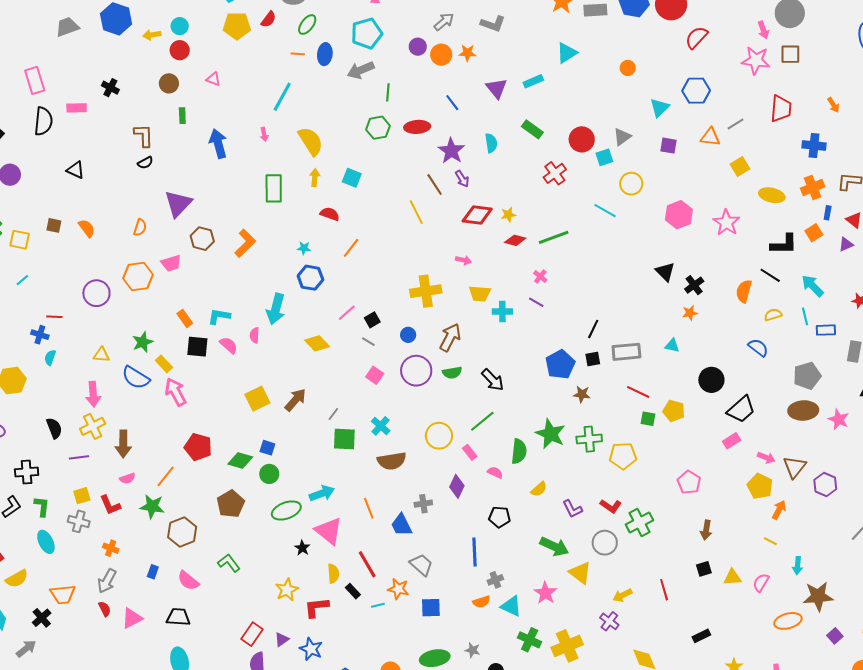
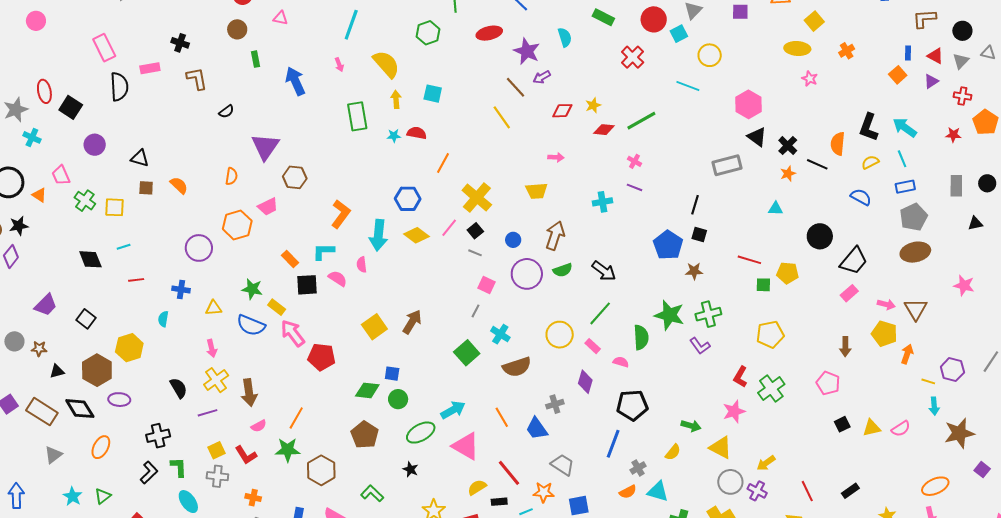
green hexagon: (378, 128) -> (428, 33), moved
brown L-shape: (144, 136) -> (197, 79), moved
black triangle: (75, 170) -> (140, 158), moved
purple arrow: (462, 179) -> (542, 77), turned 102
orange cross: (813, 187) -> (847, 51), moved, size x0.7
yellow ellipse: (772, 195) -> (797, 48), moved
red diamond: (477, 215) -> (562, 111), size x0.7
pink hexagon: (679, 215) -> (748, 104), moved
pink star: (726, 223) -> (810, 79), size x0.6
orange L-shape: (245, 243) -> (341, 214), moved
black L-shape: (784, 244) -> (869, 127), moved, turned 120
cyan star: (304, 248) -> (394, 136), moved
black line: (770, 275) -> (817, 164), moved
cyan line: (22, 280) -> (124, 247), turned 32
yellow cross: (426, 291) -> (477, 198), moved, turned -32
yellow trapezoid: (480, 294) -> (536, 191), moved
red line: (54, 317) -> (136, 280), moved
blue rectangle: (826, 330) -> (905, 187), moved
blue cross: (40, 335) -> (181, 289), moved
green star: (143, 342) -> (252, 289), turned -30
yellow diamond: (317, 343) -> (417, 235), moved
gray rectangle: (626, 352) -> (727, 165), moved
black square: (593, 359) -> (699, 235), turned 35
pink arrow: (93, 394) -> (212, 348), size x0.7
gray line: (333, 414) -> (476, 311), moved
pink star: (839, 419) -> (964, 285), moved
green square: (344, 439) -> (467, 353), turned -35
red pentagon: (198, 447) -> (322, 357), moved
yellow pentagon: (623, 456) -> (770, 334), moved
pink pentagon: (689, 482) -> (828, 383), moved
purple hexagon: (825, 485) -> (952, 370), moved
yellow semicircle: (539, 489) -> (673, 452), moved
red L-shape: (611, 506) -> (740, 377), turned 95
purple L-shape: (572, 509) -> (700, 346), moved
black pentagon: (499, 517) -> (632, 405), size x1.4
brown arrow: (706, 530) -> (845, 347), moved
yellow line: (770, 541) -> (928, 381), moved
gray circle: (605, 543) -> (730, 482), moved
green arrow: (554, 547) -> (691, 426), size x0.7
black star: (302, 548) -> (410, 469), moved
blue line: (475, 552) -> (613, 444), turned 32
yellow semicircle: (333, 574) -> (477, 487), turned -108
pink semicircle: (761, 583) -> (901, 429), turned -144
red line: (664, 590) -> (807, 491), moved
black rectangle: (353, 591) -> (499, 502), turned -42
pink star: (545, 593) -> (734, 411), moved, turned 30
orange ellipse: (788, 621) -> (935, 486), moved

